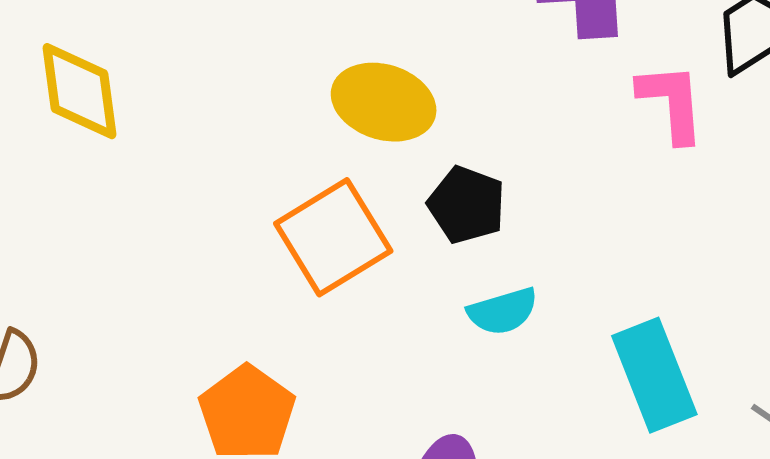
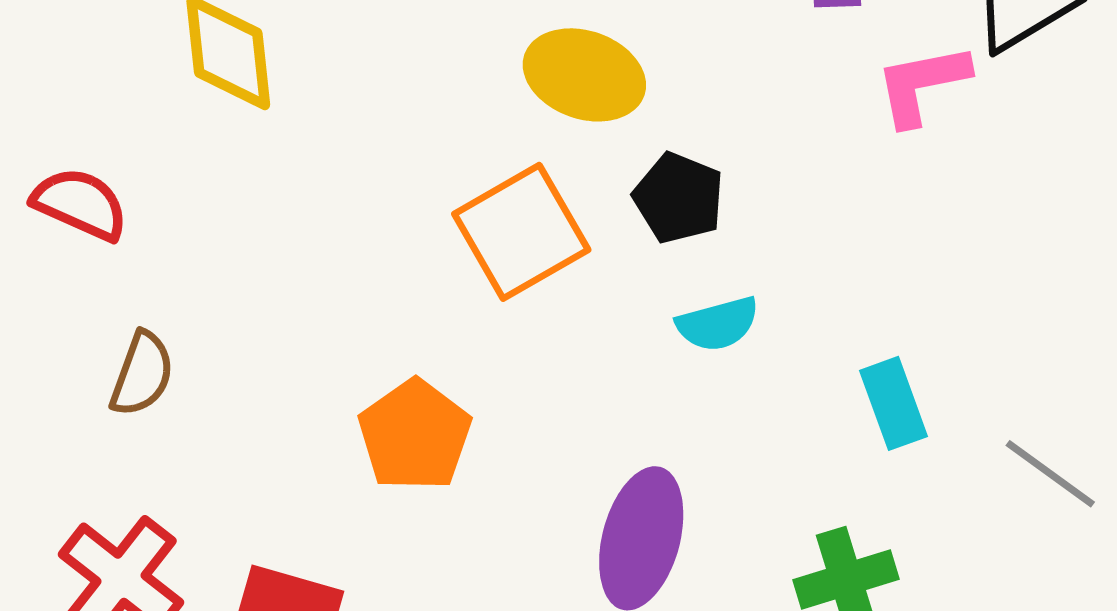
pink L-shape: (672, 103) -> (922, 84), turned -98
cyan rectangle: (654, 375) -> (893, 403), size x0.7

